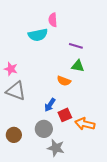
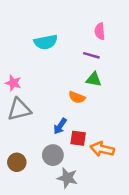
pink semicircle: (53, 20) -> (100, 31), moved
gray triangle: (16, 91) -> (19, 109), turned -35
red square: (65, 115) -> (78, 138), turned 32

